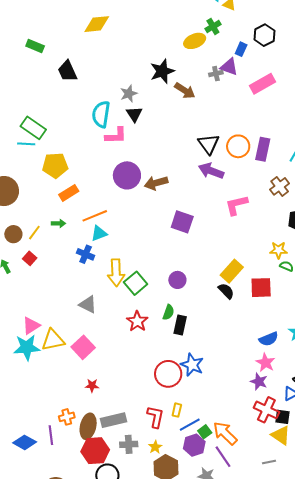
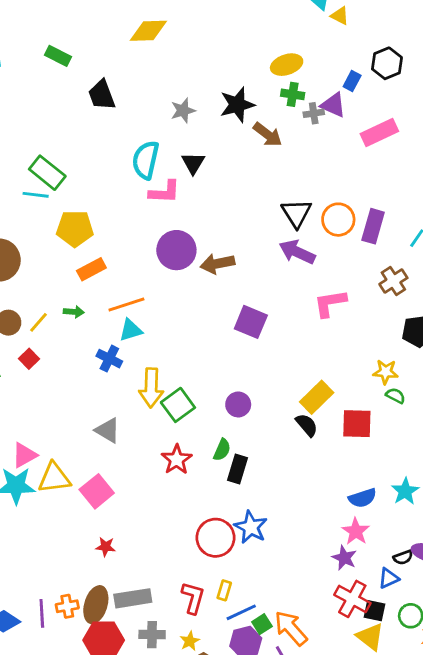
green cross: (213, 27) -> (293, 94), moved, turned 35
gray star: (129, 94) -> (183, 111), moved
orange cross: (67, 417) -> (67, 606), moved

